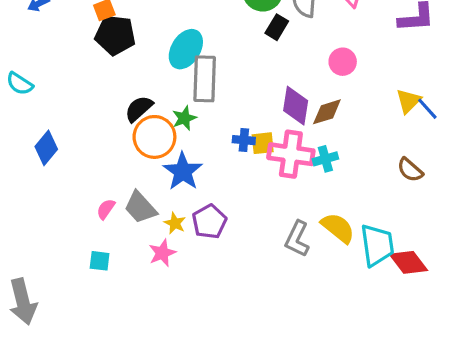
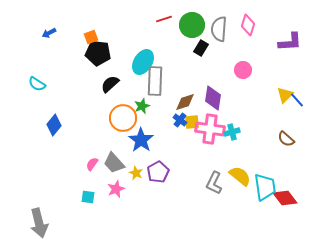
black semicircle: (139, 109) -> (110, 84), moved
brown diamond: (327, 112) -> (185, 102), moved
blue cross: (244, 140) -> (180, 120), turned 32
pink star: (162, 253) -> (116, 189), moved

